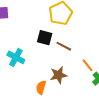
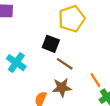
brown line: (64, 46) -> (65, 64), moved

